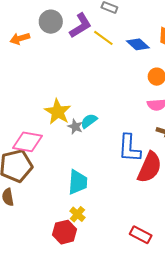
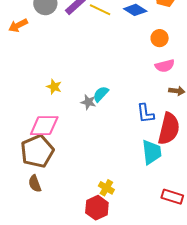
yellow star: (58, 112) -> (54, 87), moved, size x0.6
blue L-shape: (129, 148) -> (146, 113), size x0.7
cyan trapezoid: (78, 182) -> (152, 152), moved

